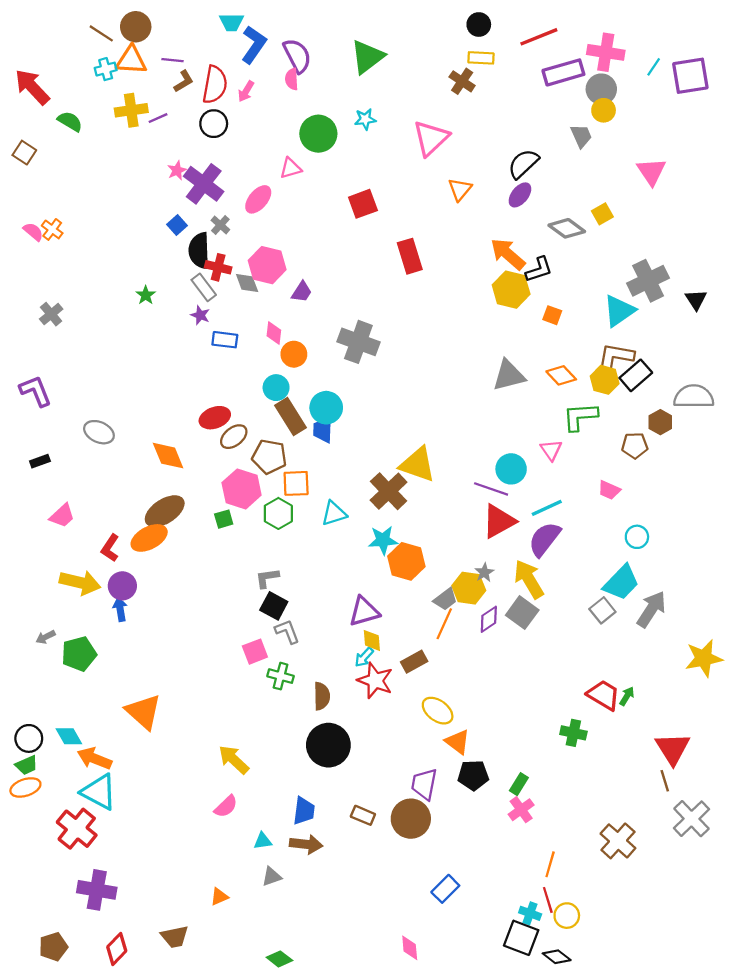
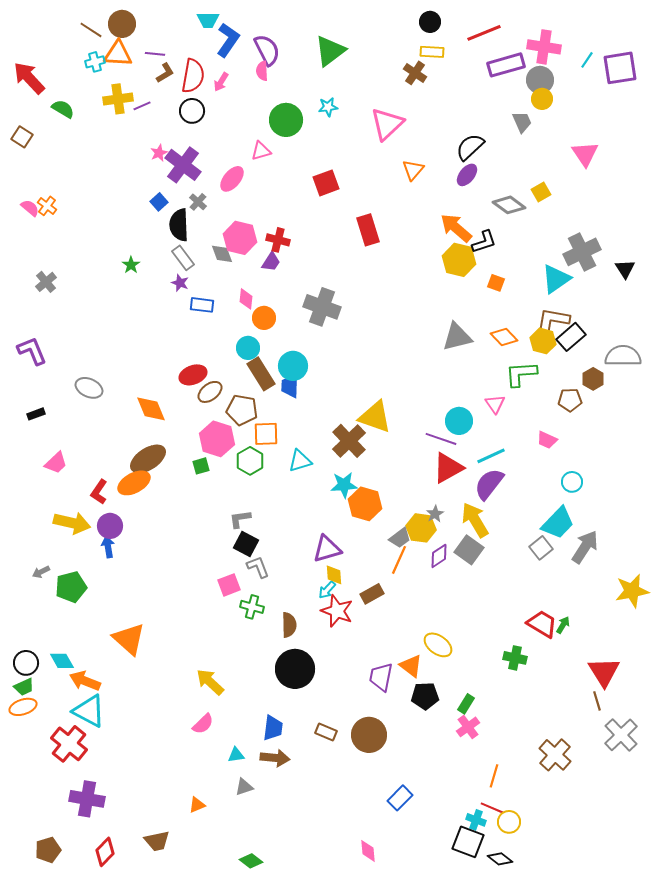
red cross: (218, 267) -> (278, 240), moved
yellow ellipse: (438, 711) -> (438, 645), moved
purple trapezoid: (424, 784) -> (381, 677), moved
red line: (548, 900) -> (492, 808), turned -50

